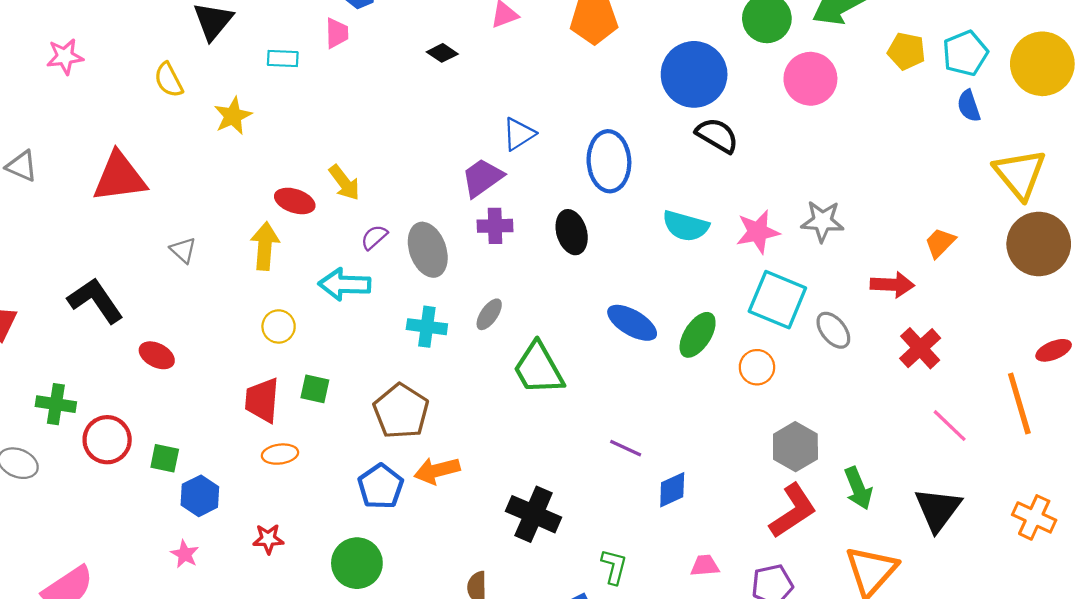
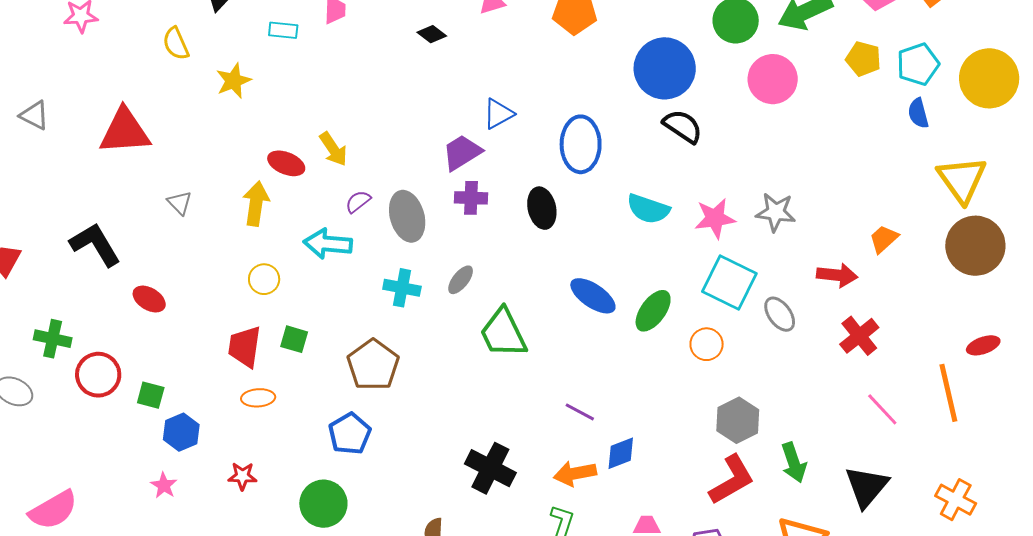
orange arrow: (437, 470) -> (575, 473), moved

